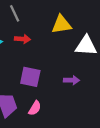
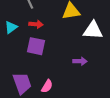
purple square: (30, 77) -> (36, 46), moved

